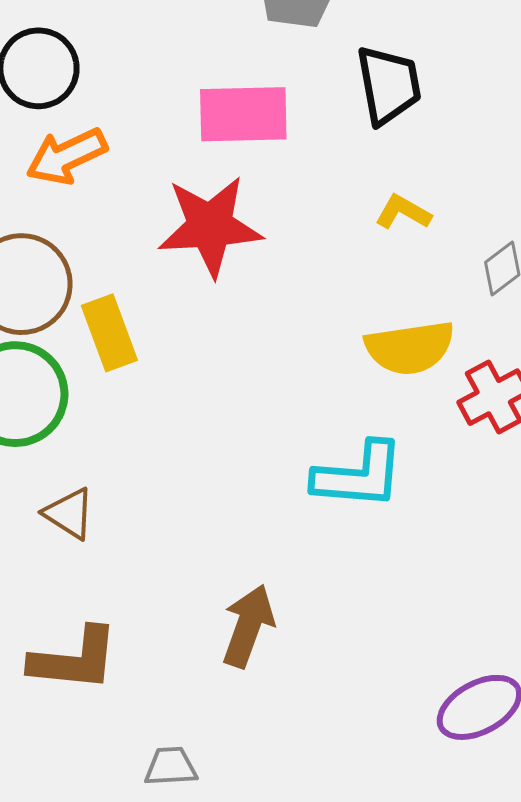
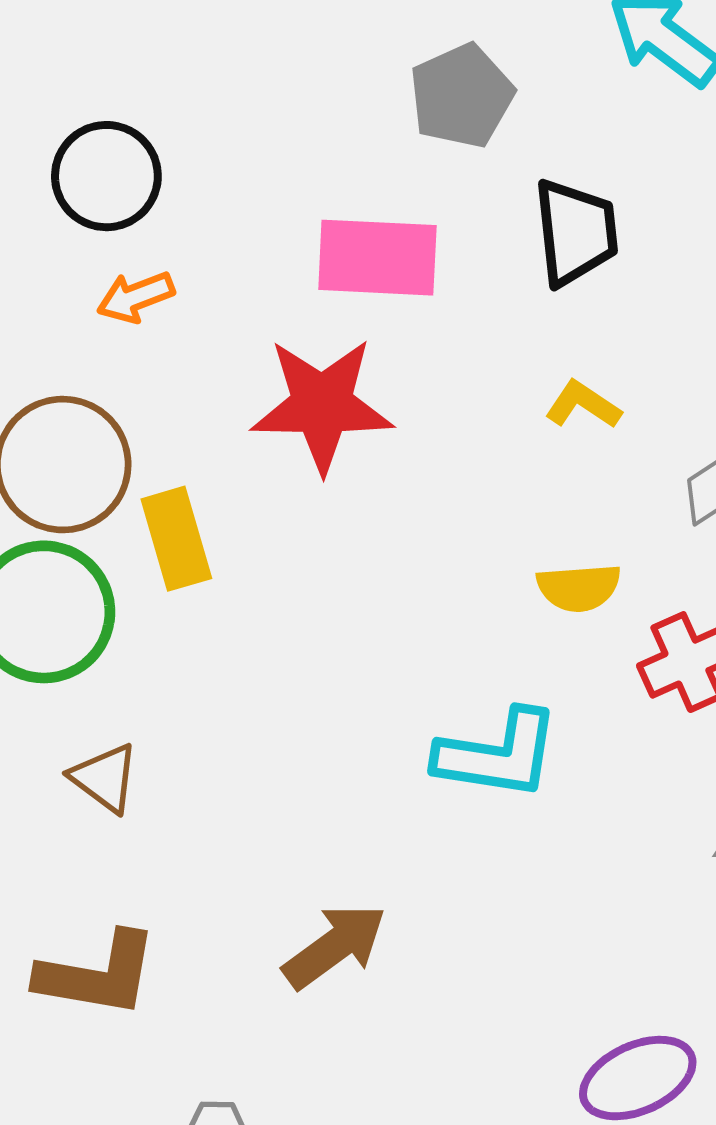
orange arrow: (66, 156) -> (136, 297), size x0.7
yellow semicircle: (410, 348) -> (579, 588), size x0.7
brown arrow: (248, 626) -> (335, 946), turned 30

